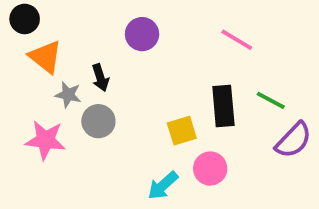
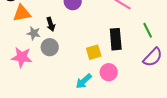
orange triangle: (45, 57) -> (22, 13), turned -48
green line: (271, 100) -> (148, 30), moved, turned 35

